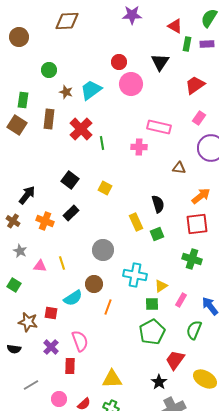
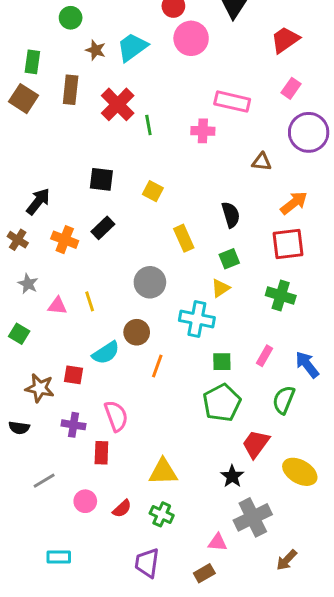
black square: (70, 180) -> (101, 179), turned -30
yellow rectangle: (136, 222) -> (184, 238), moved
yellow triangle: (161, 286) -> (220, 288), moved
purple cross: (51, 347) -> (73, 425), turned -35

